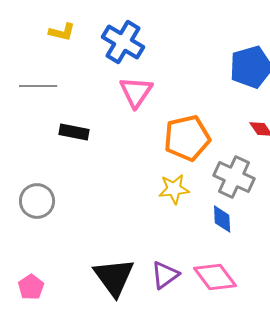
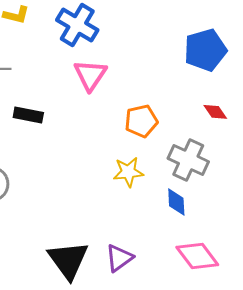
orange pentagon: (187, 138) -> (141, 121), size x0.7
pink diamond: (215, 277) -> (197, 256), moved

